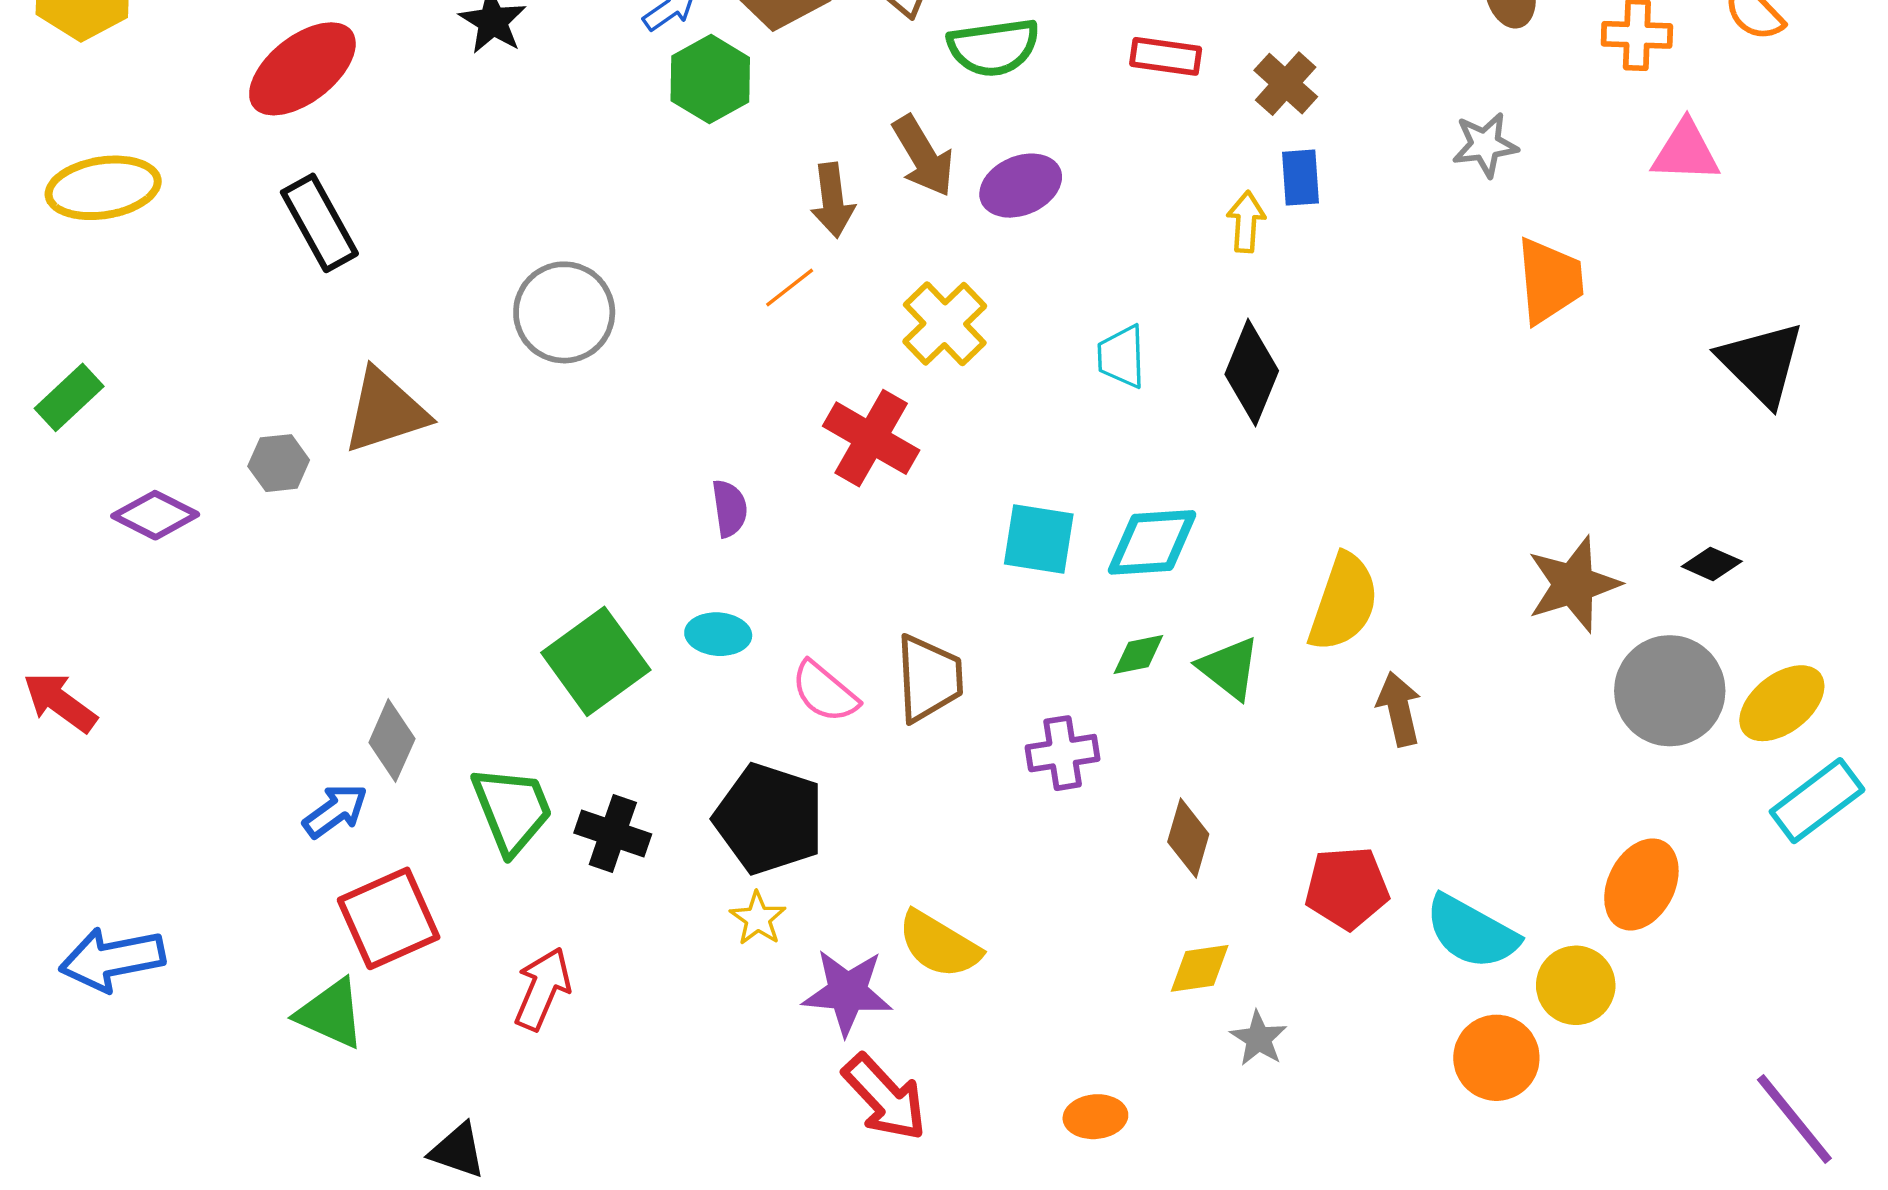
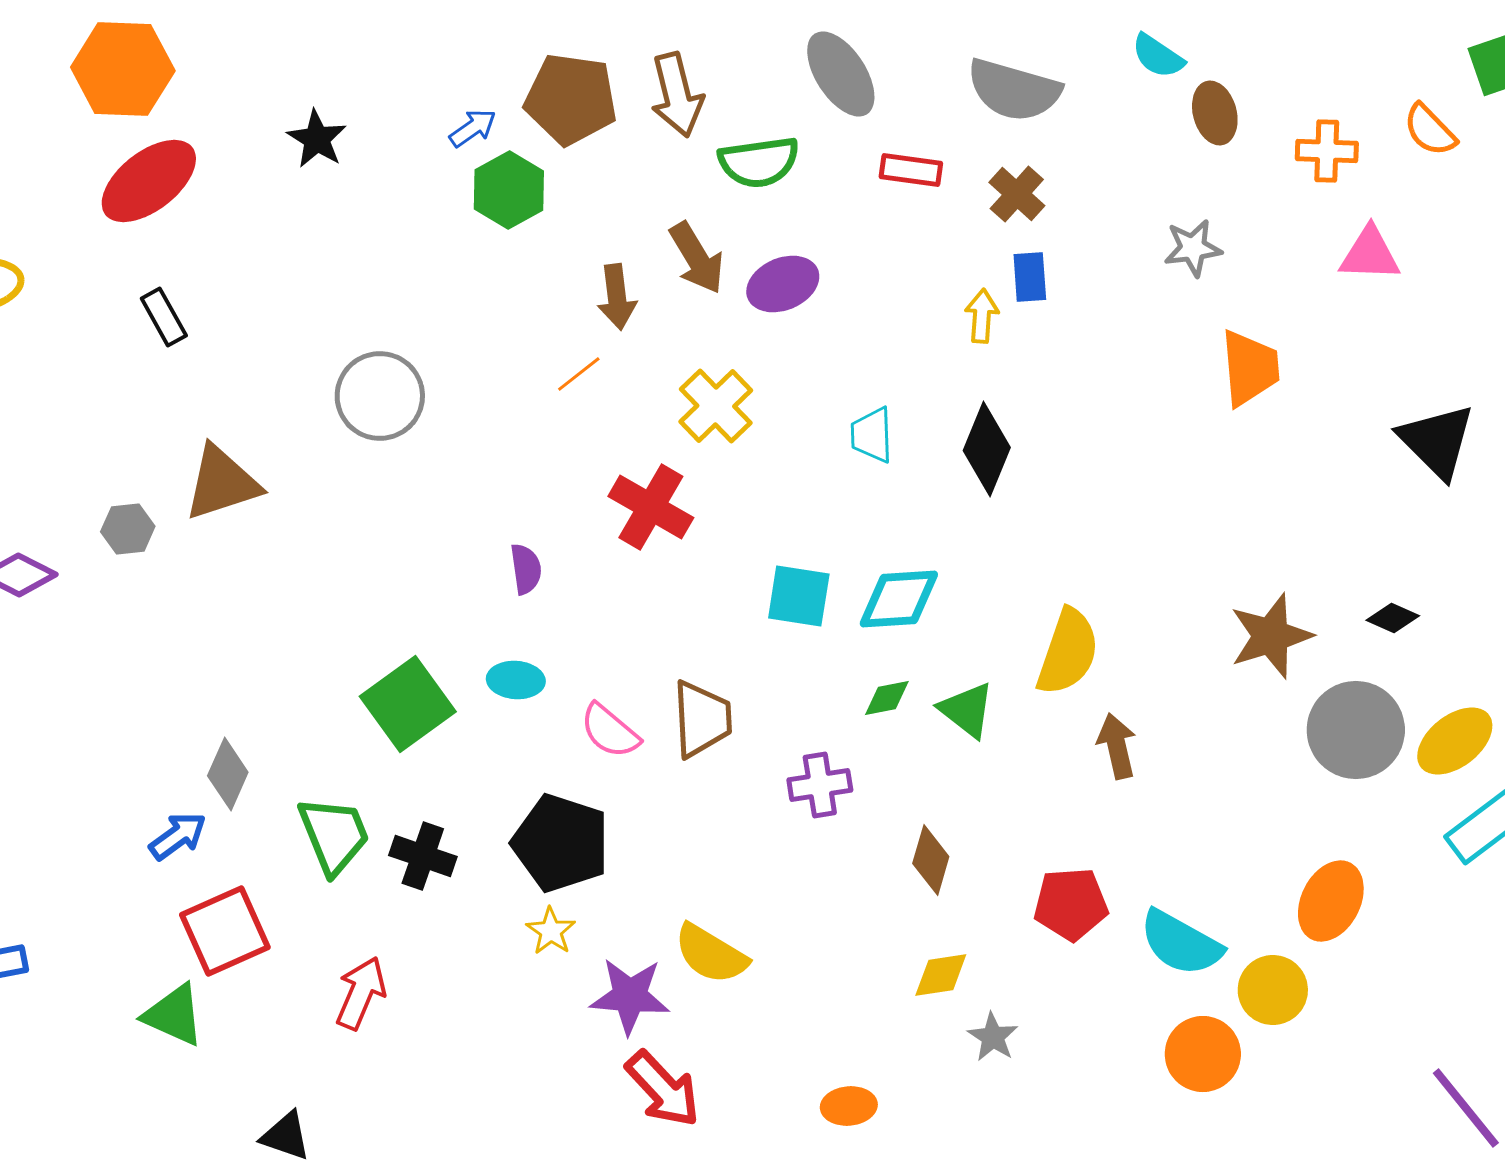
black rectangle: (319, 223) -> (164, 317), size x0.7

